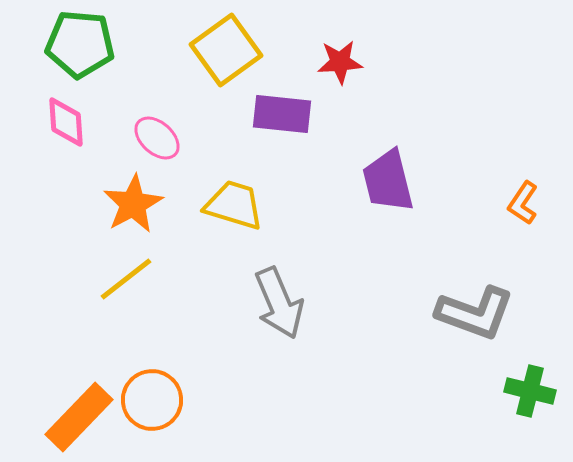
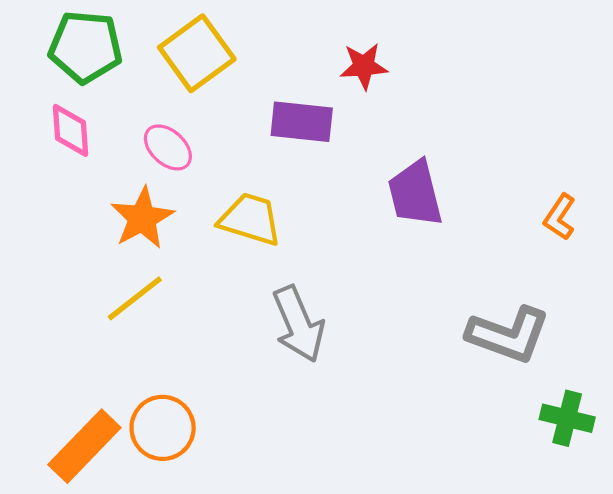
yellow square: (226, 50) -> (197, 53), moved

